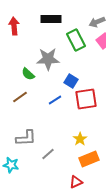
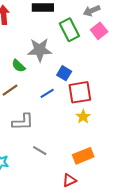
gray L-shape: (26, 138) -> (23, 122), moved
yellow star: (80, 139) -> (83, 117), moved
gray line: (48, 154) -> (40, 151), turned 72

